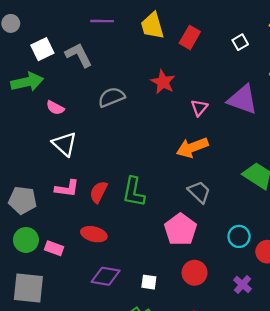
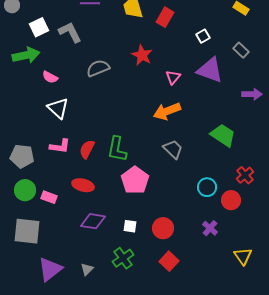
white square: (240, 42) -> (203, 36), moved
pink pentagon: (180, 229) -> (135, 180), moved
red circle: (195, 273) -> (163, 228), moved

